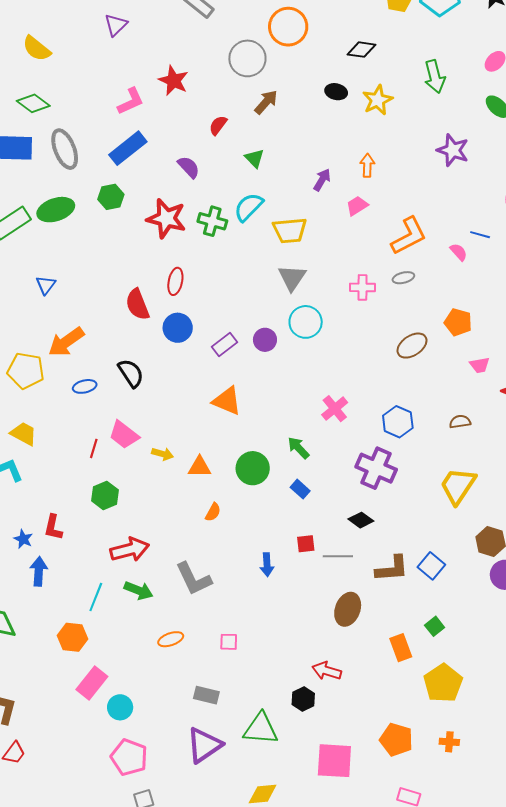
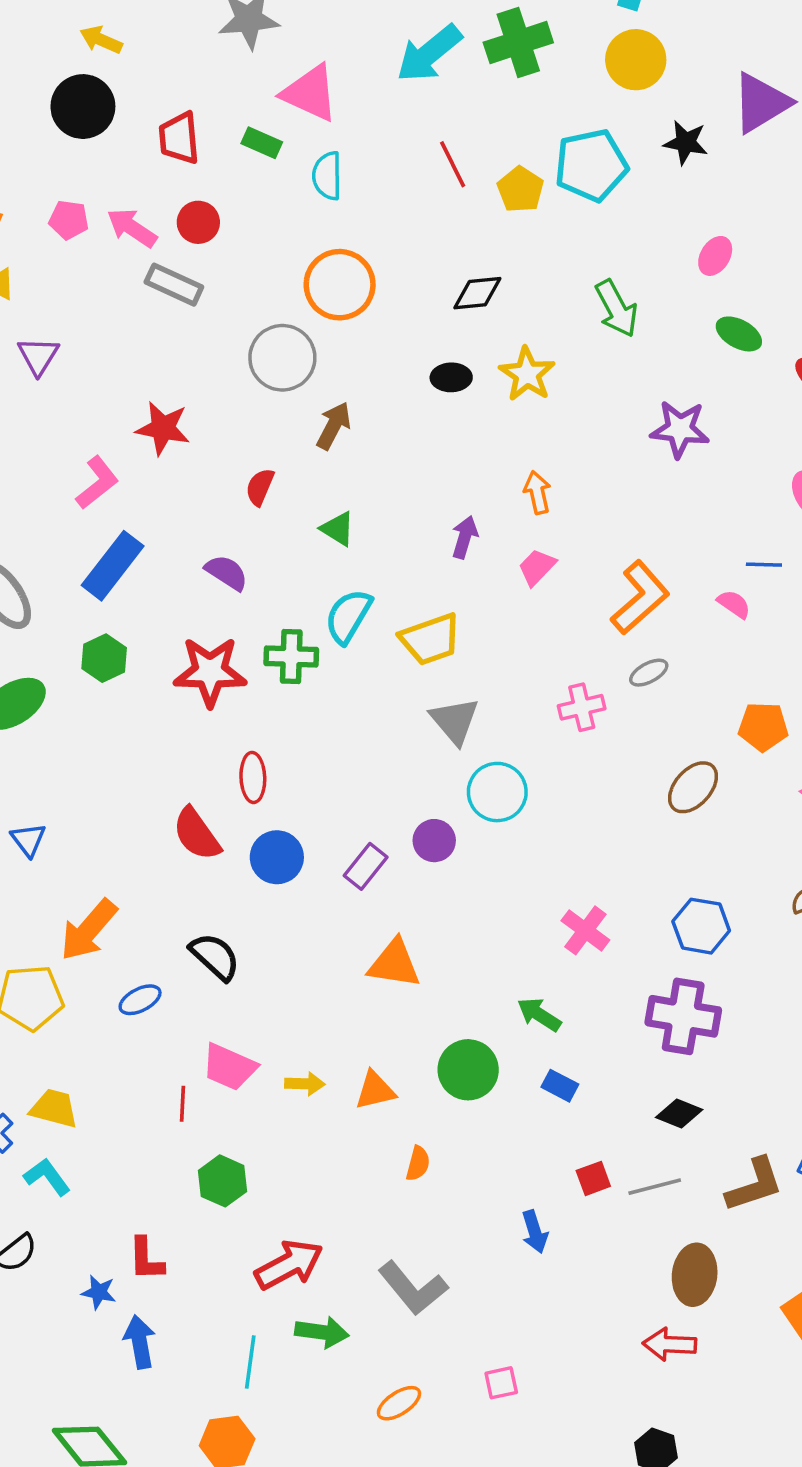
red arrow: (327, 671) -> (670, 1344), moved

